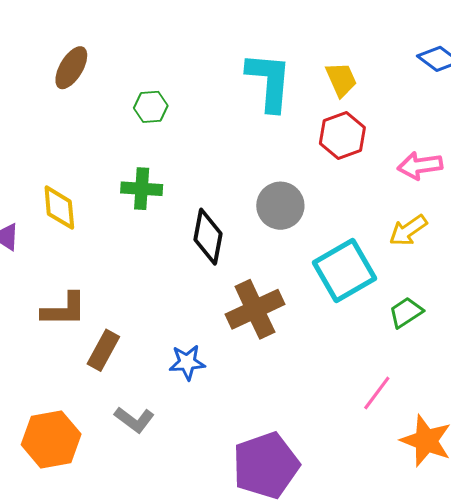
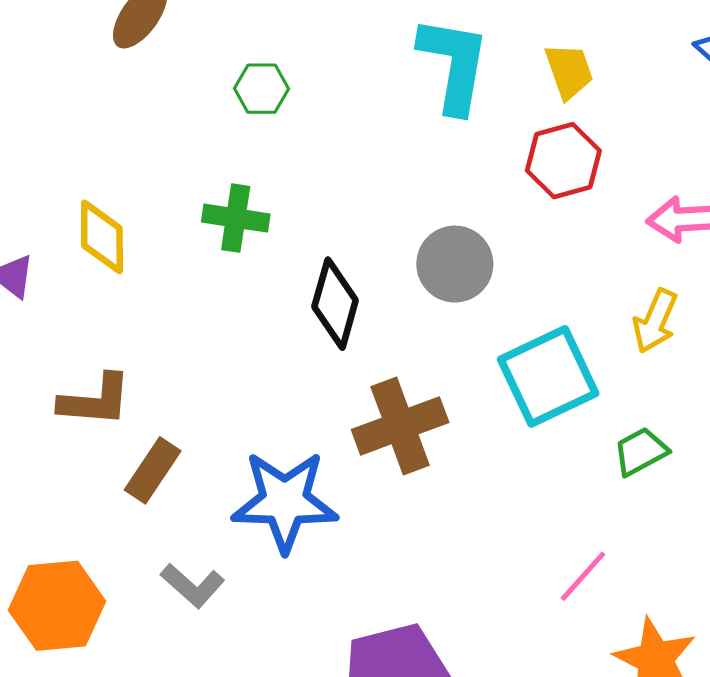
yellow arrow: (408, 230) -> (655, 321), turned -36
blue star: (187, 362) -> (285, 501), size x1.8

